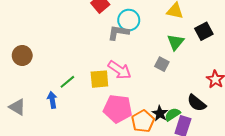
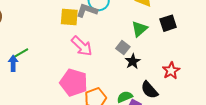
yellow square: (99, 79) -> (69, 17), moved
green line: (67, 82) -> (21, 53), moved
black star: (160, 113) -> (133, 61), moved

